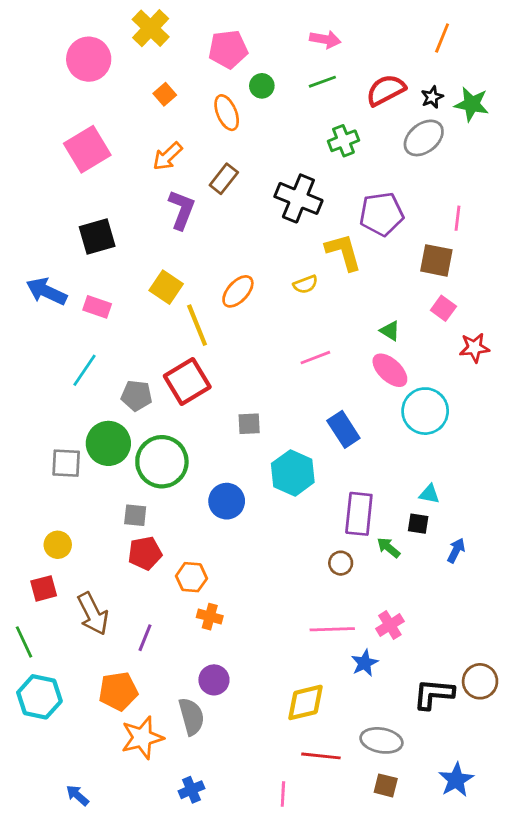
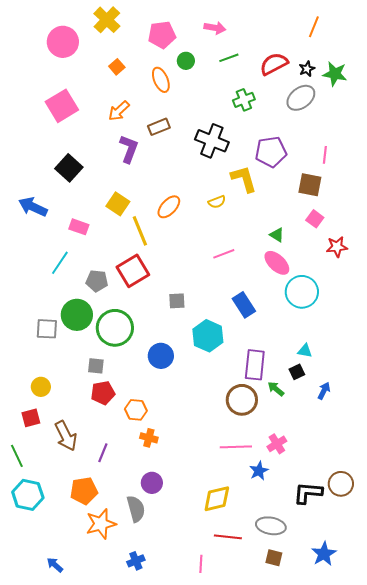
pink arrow: (325, 39) -> (215, 28), moved
brown rectangle: (224, 179) -> (159, 127), turned 30
black square: (97, 236) -> (69, 168), turned -32
pink rectangle: (97, 307) -> (79, 227), moved
black square: (418, 524) -> (297, 372), turned -35
brown circle: (341, 563) -> (242, 400), size x1.8

